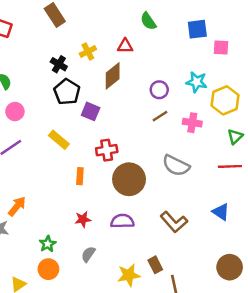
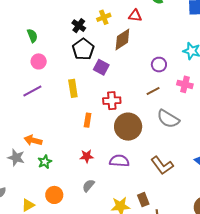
purple circle: (159, 90) -> (159, 65), moved
brown line: (160, 116) -> (153, 91), moved
yellow rectangle: (59, 140) -> (73, 88), turned 36
orange arrow: (17, 206) -> (33, 140), turned -120
green star: (48, 244) -> (45, 162), moved

